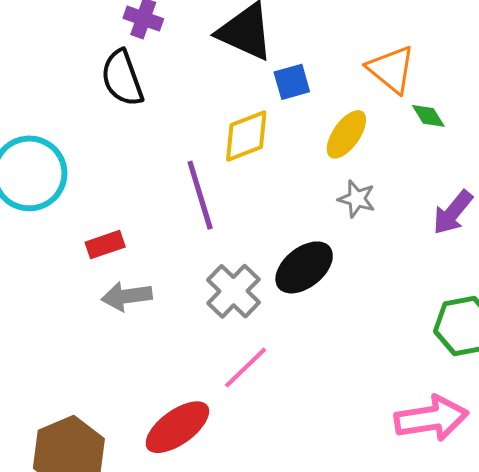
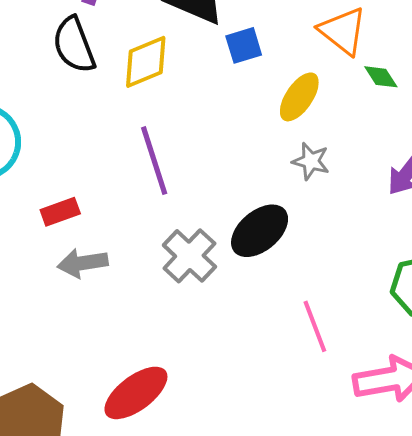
yellow diamond: (246, 136) -> (146, 62), moved
pink line: (246, 368) -> (315, 326), moved, turned -66

